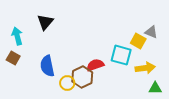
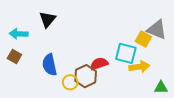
gray triangle: (151, 32) -> (157, 30), size x1.5
cyan arrow: (17, 36) -> (19, 34), turned -72
yellow arrow: (145, 68) -> (139, 67), moved

